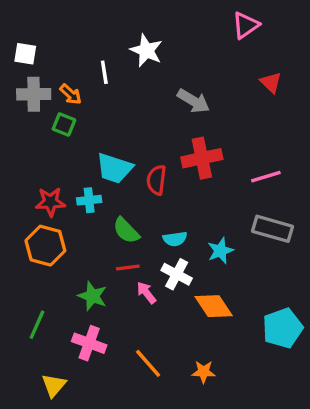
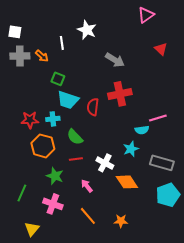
green square: (64, 124) -> (58, 79), moved
pink line: (266, 177) -> (158, 118), moved
gray rectangle: (273, 229) -> (162, 163), moved
cyan semicircle: (175, 239) -> (142, 130), moved
orange hexagon: (45, 246) -> (43, 146), moved
pink arrow: (146, 293) -> (87, 186), moved

